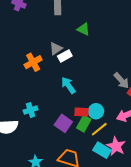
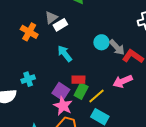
orange cross: (33, 62) -> (29, 32), turned -30
cyan circle: (96, 111) -> (101, 42), moved
pink star: (116, 146) -> (63, 106), moved

